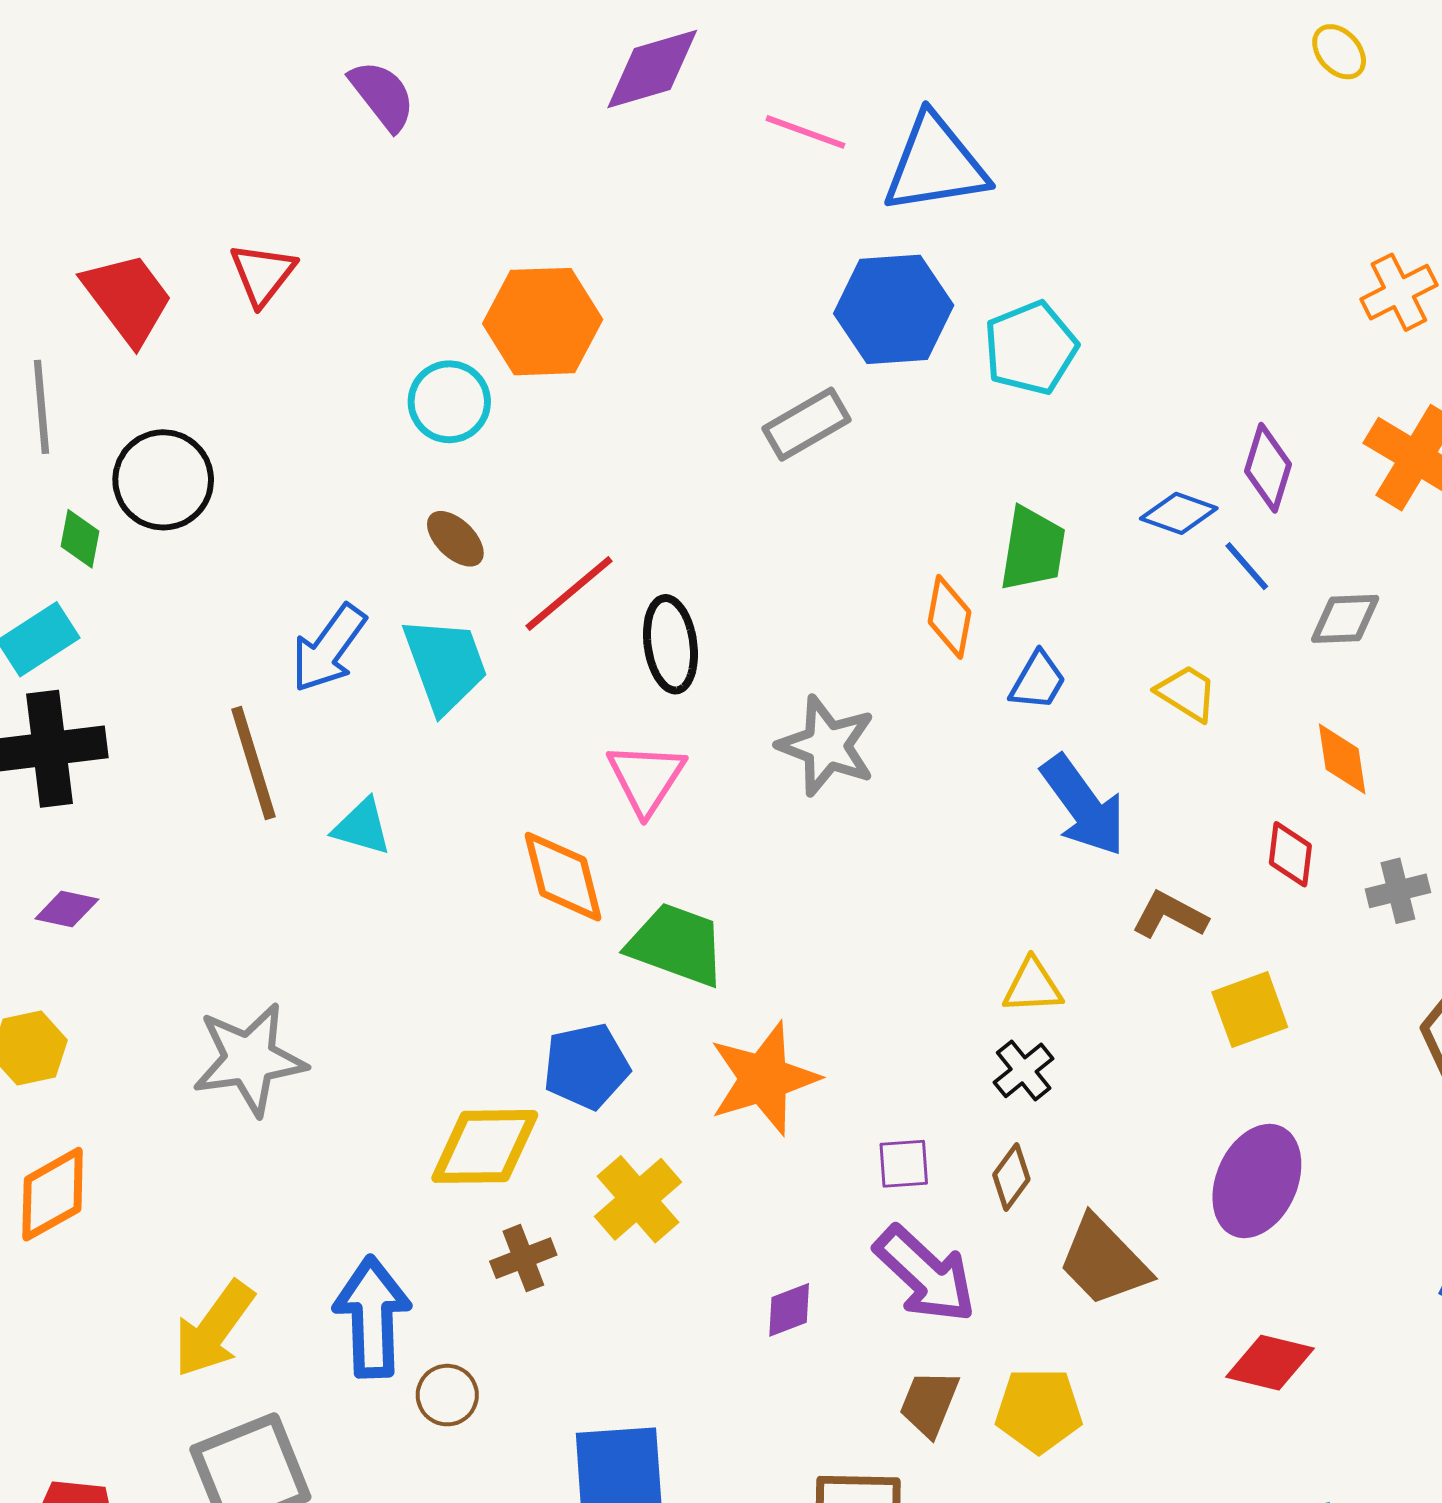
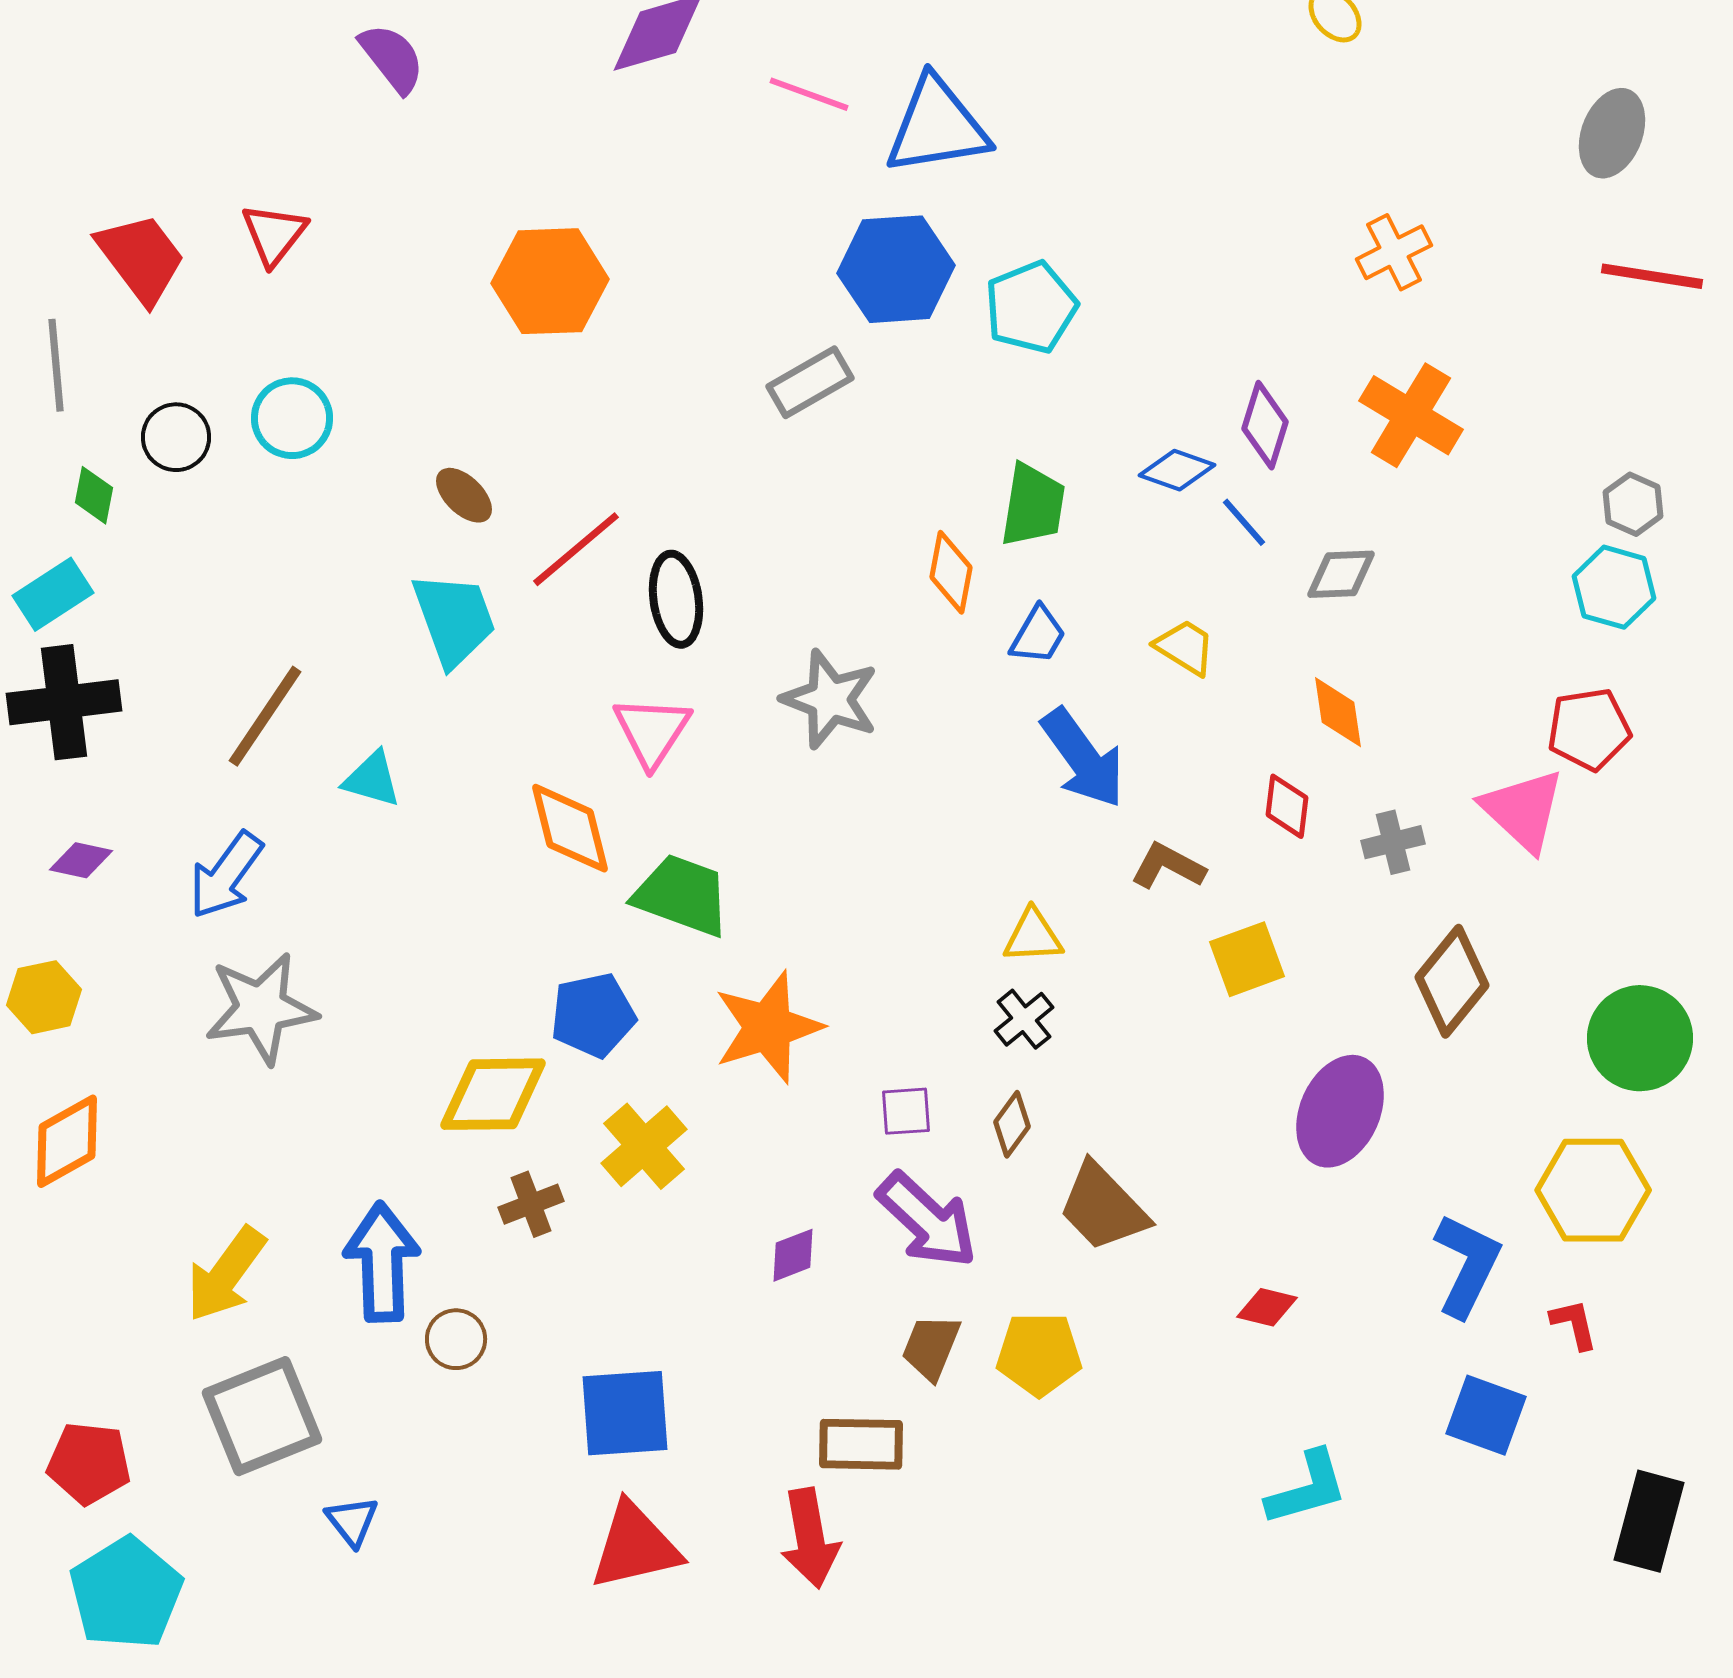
cyan circle: (449, 402) -> (292, 418), moved
black circle: (163, 480) -> (176, 437), size x0.7
blue arrow: (329, 648) -> (226, 875), moved
brown line: (253, 763) -> (265, 716), turned 51
purple ellipse: (1257, 1181) -> (1340, 1111), moved
red diamond: (1270, 1363) -> (1267, 1307), size x0.7

